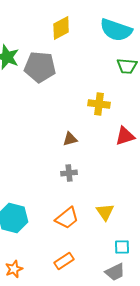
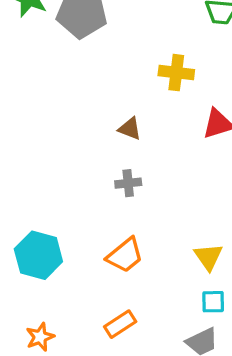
brown triangle: (70, 139) -> (130, 129), turned 35
yellow triangle: (105, 212) -> (208, 257), moved

